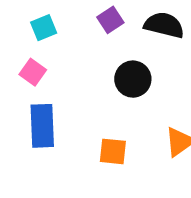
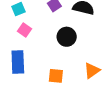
pink square: (33, 72) -> (25, 30), moved

